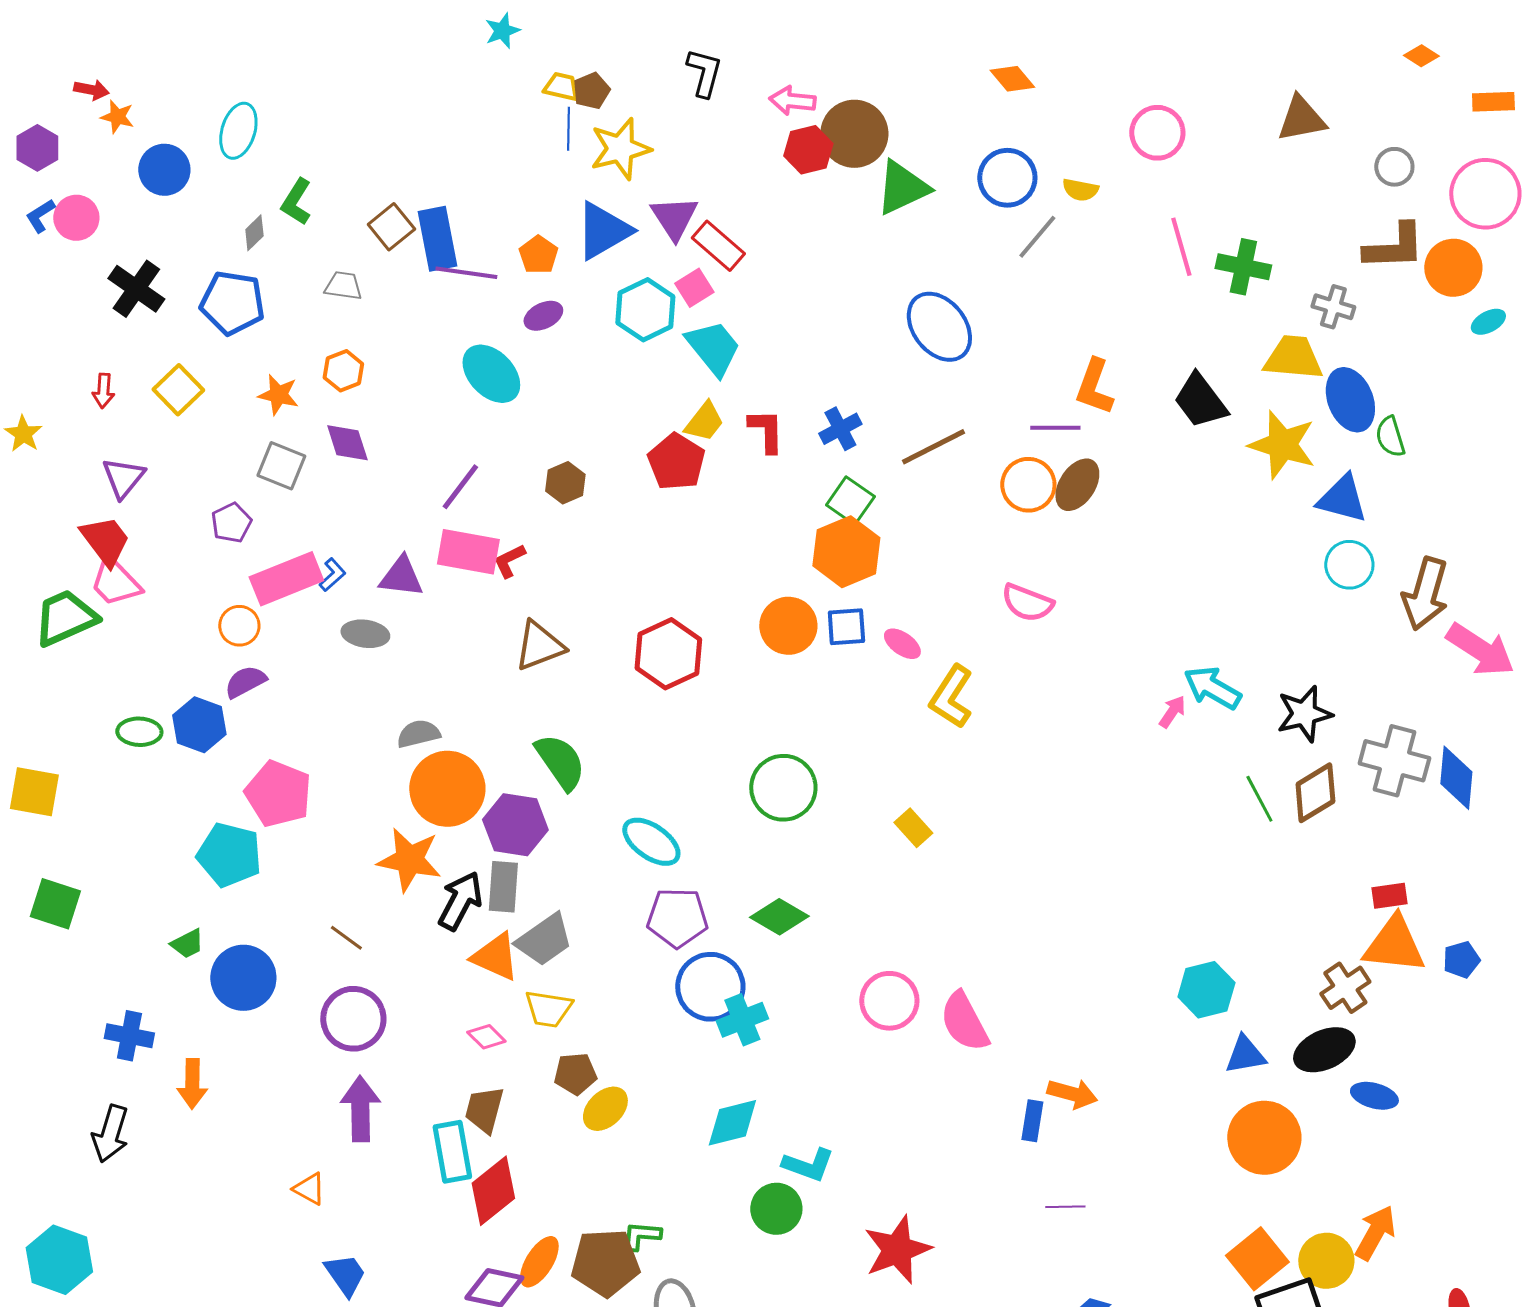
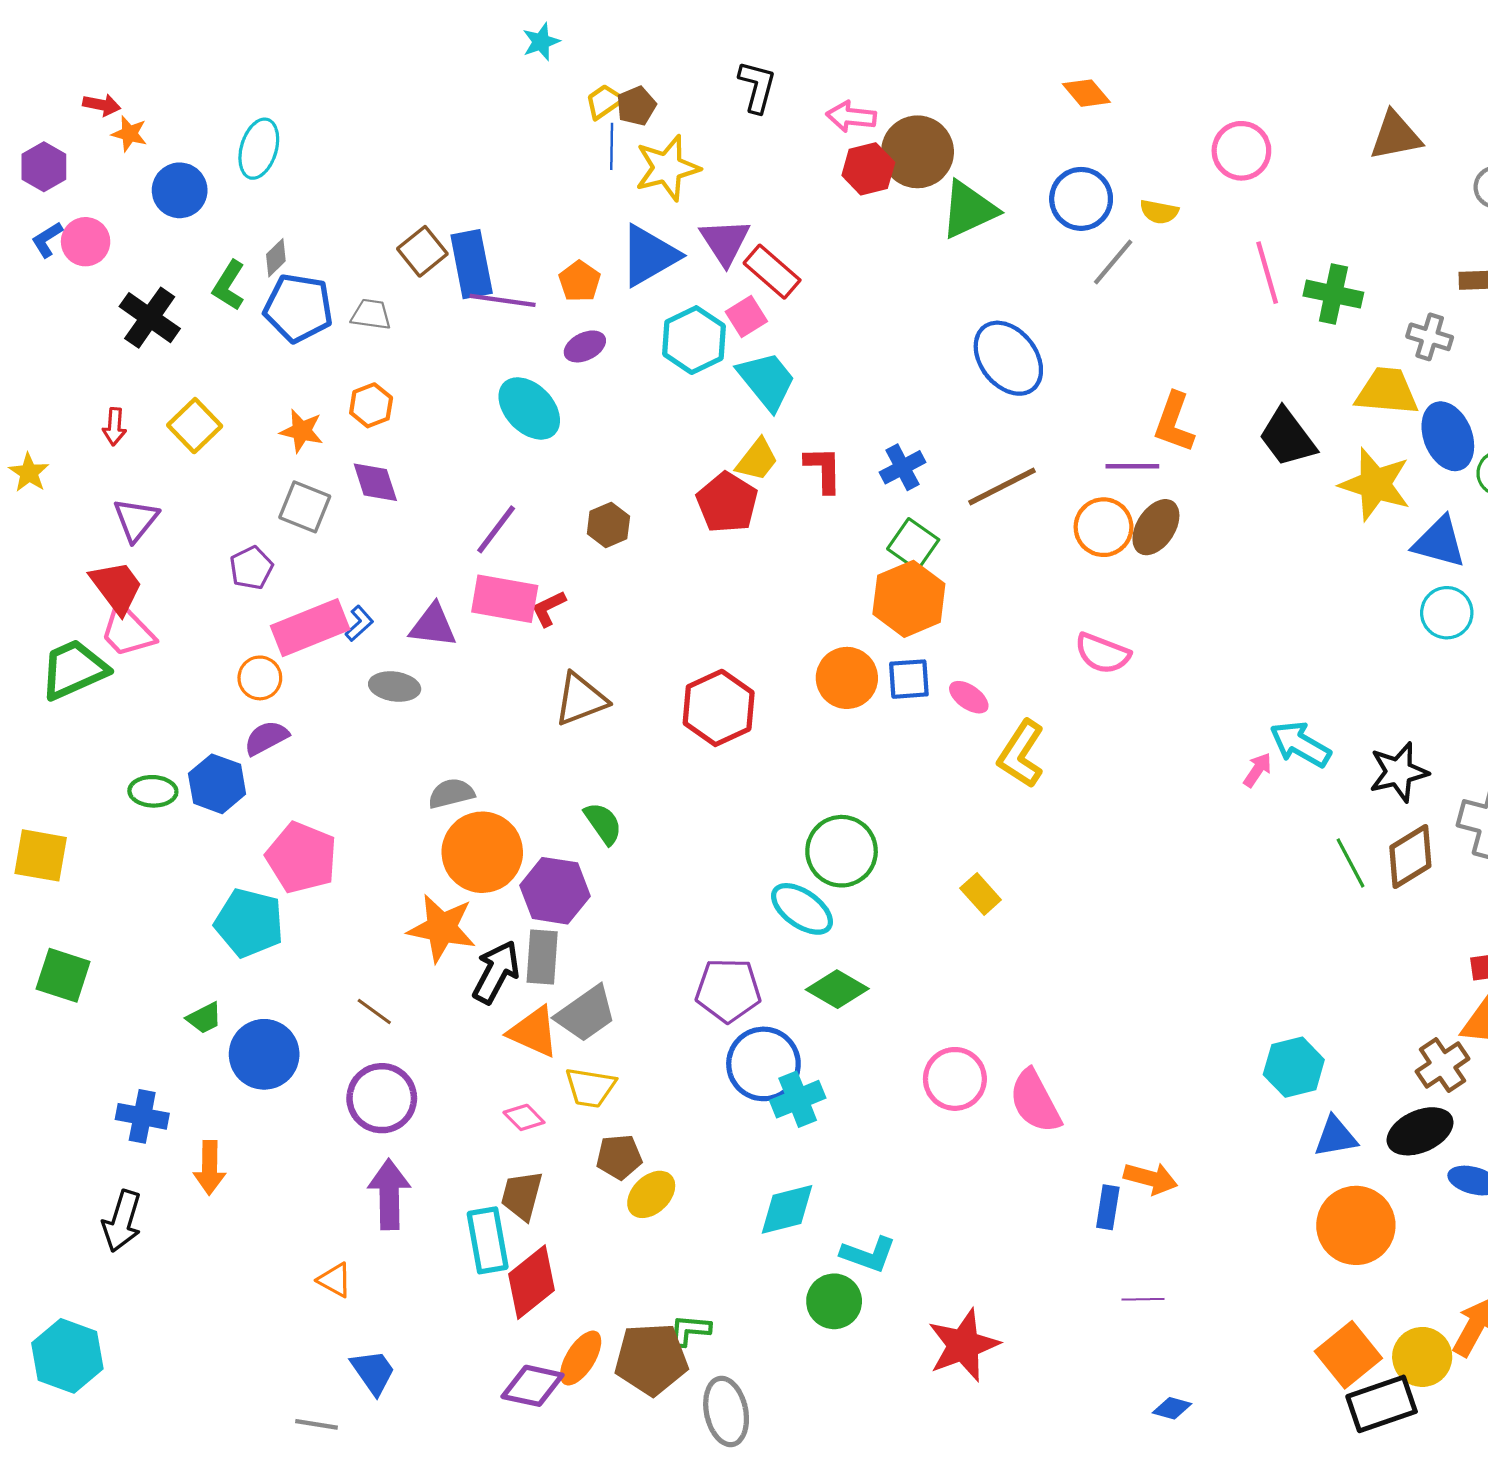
yellow trapezoid: (561, 87) -> (604, 102), turned -48
green L-shape: (296, 202) -> (229, 286), moved
blue pentagon: (232, 303) -> (298, 308), moved
green semicircle: (560, 762) -> (603, 823), size x0.7
cyan ellipse: (651, 842) -> (802, 909), moved

